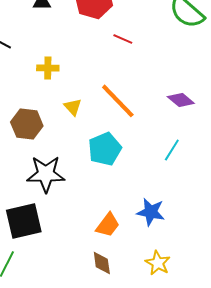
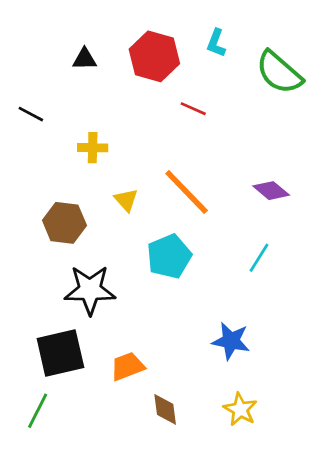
orange trapezoid: (108, 225) -> (128, 366), moved, turned -148

